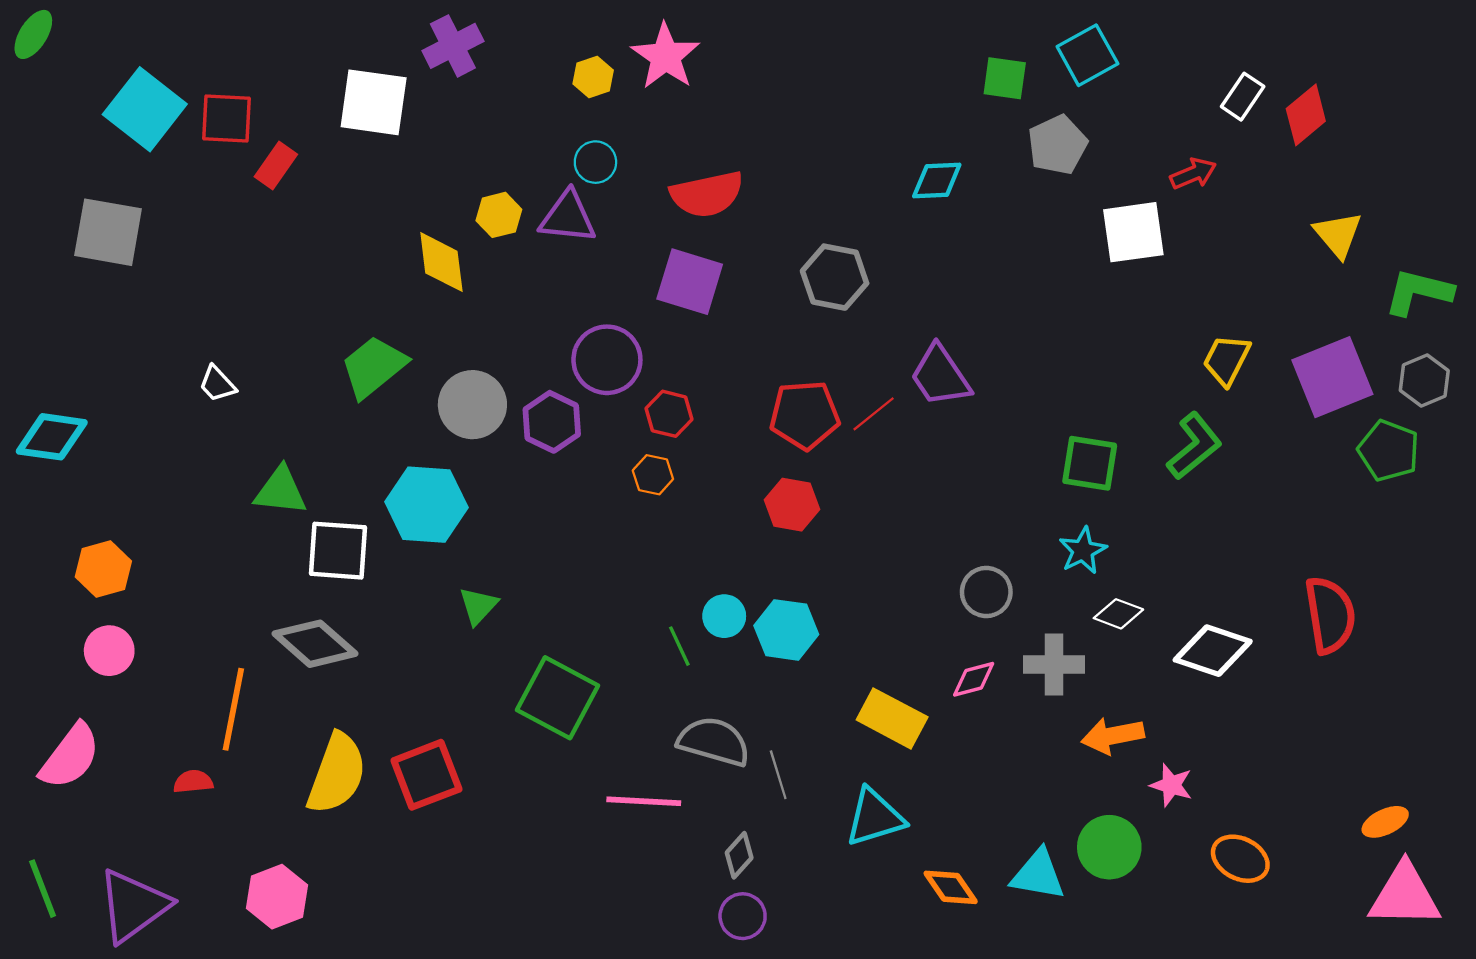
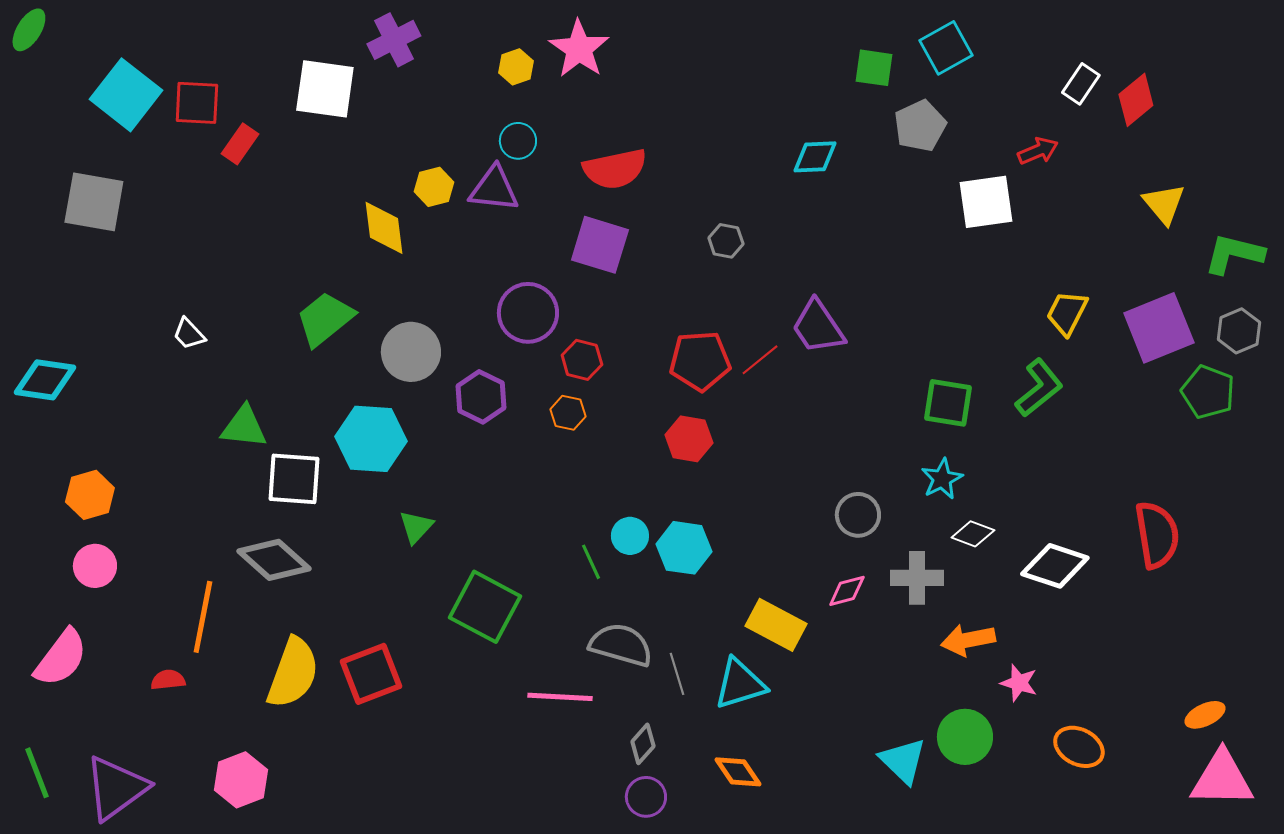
gray hexagon: (835, 277) -> (726, 241), size x0.6
purple hexagon: (552, 422) -> (481, 397), moved
cyan triangle: (875, 817) -> (740, 684), moved
cyan triangle: (1038, 875) -> (903, 761), turned 34
orange diamond: (951, 887) -> (738, 772), moved

